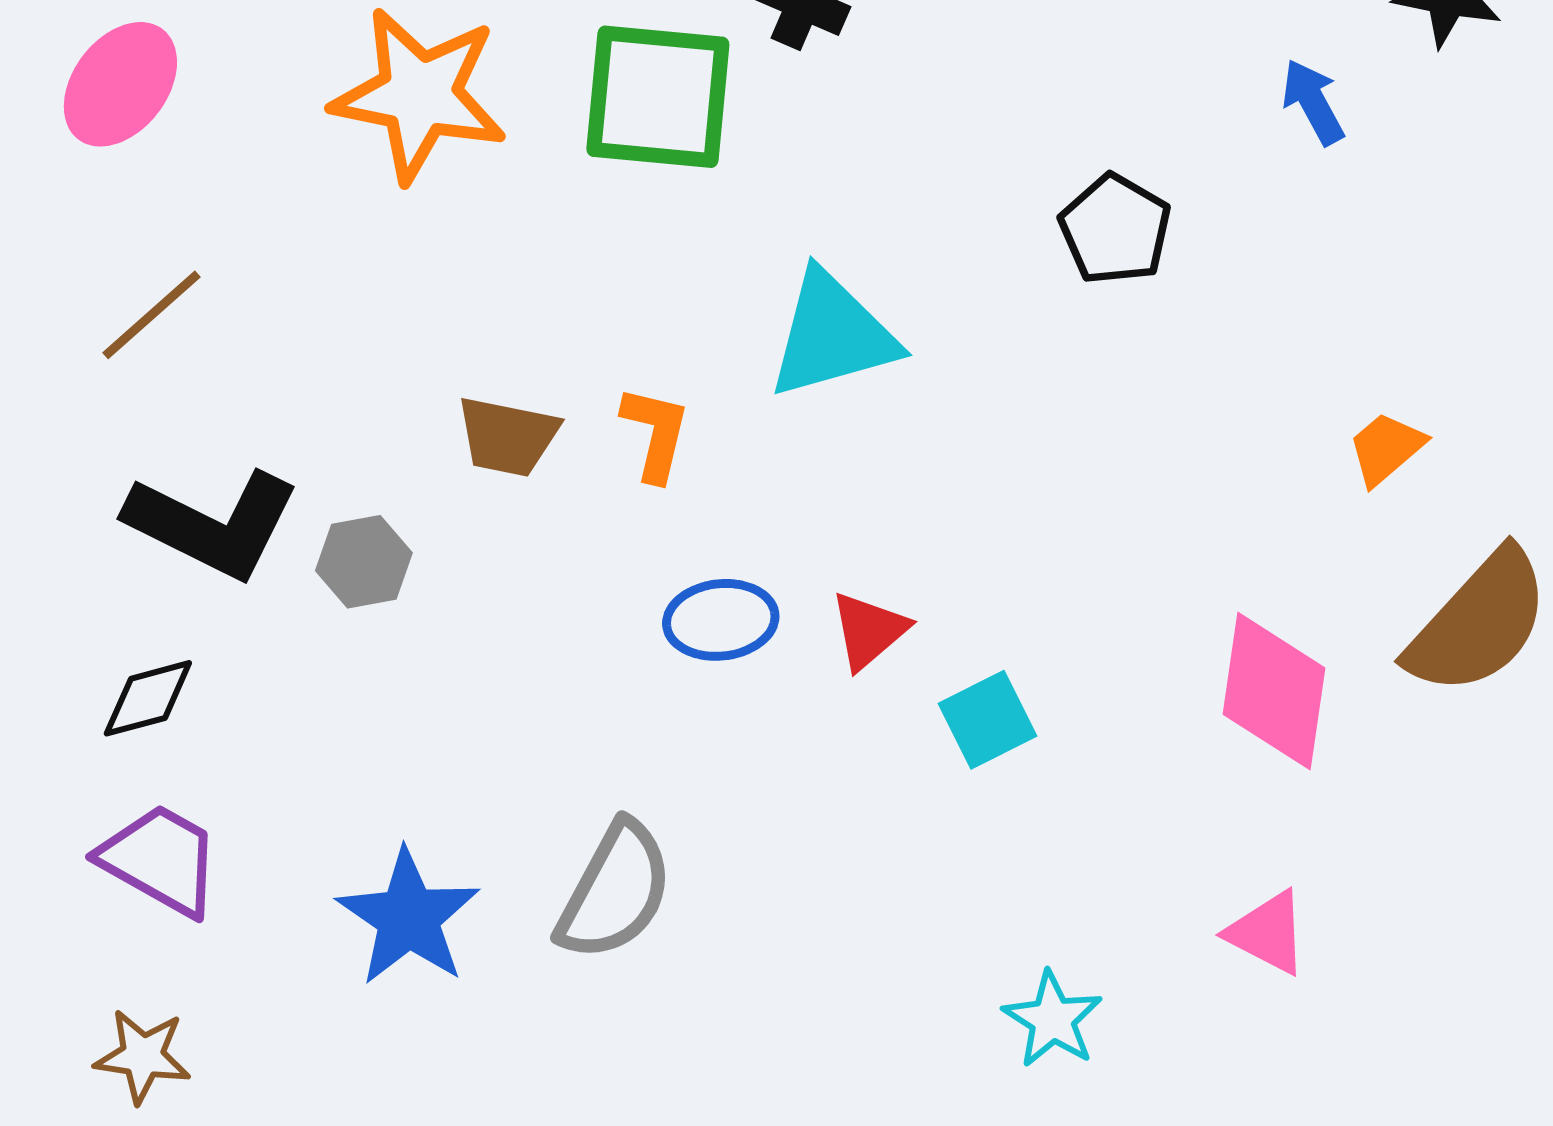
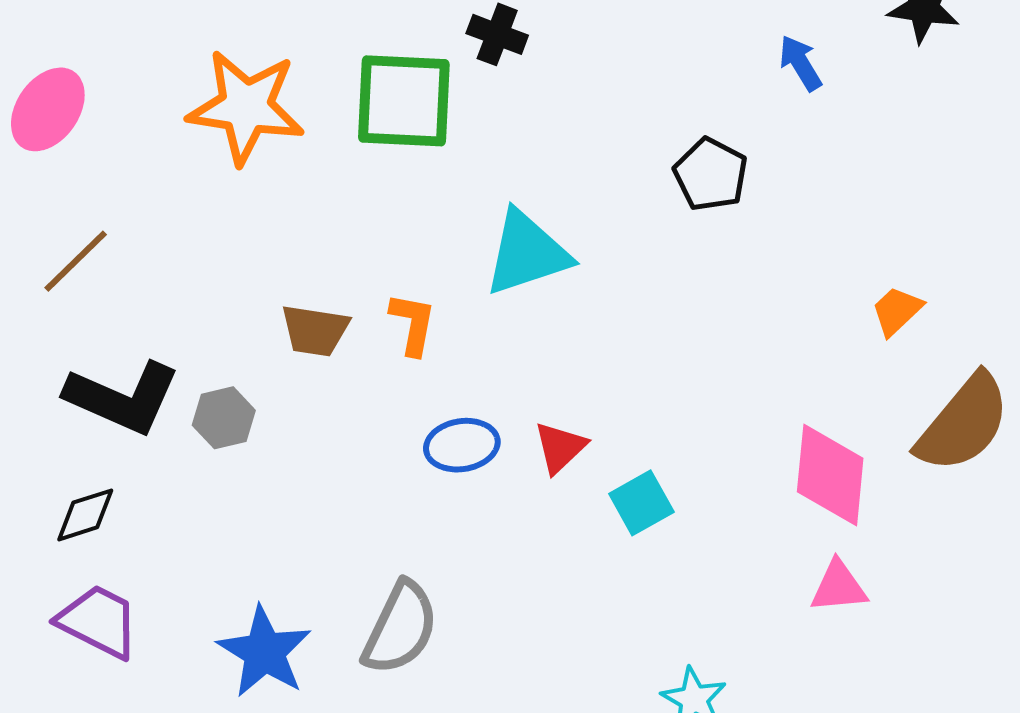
blue arrow: (1313, 102) -> (800, 63), moved
pink triangle: (1267, 933) -> (839, 587), moved, turned -30

